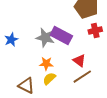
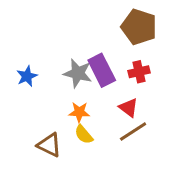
red cross: (95, 31) -> (139, 72), moved
purple rectangle: (61, 36) -> (102, 70), turned 35
yellow semicircle: (49, 79) -> (84, 135), turned -88

